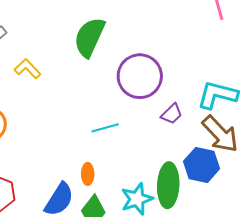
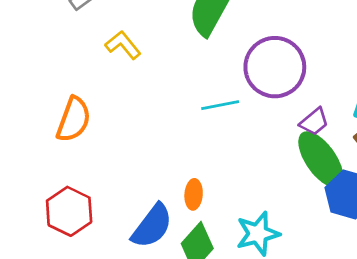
cyan line: (105, 128) -> (220, 105), moved
green ellipse: (168, 185) -> (321, 160), moved, turned -42

